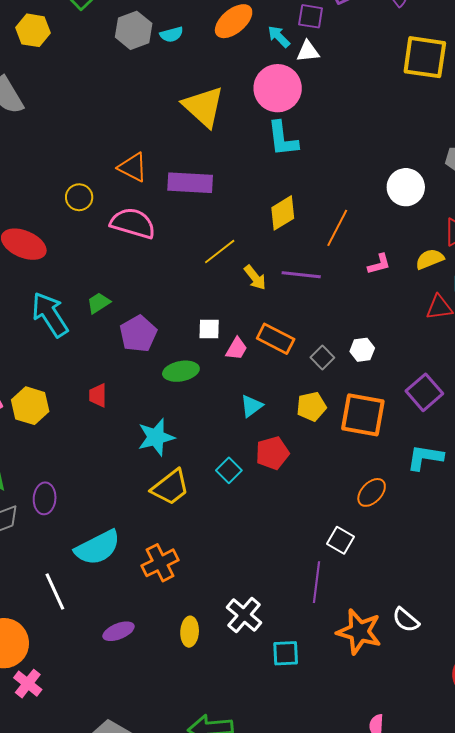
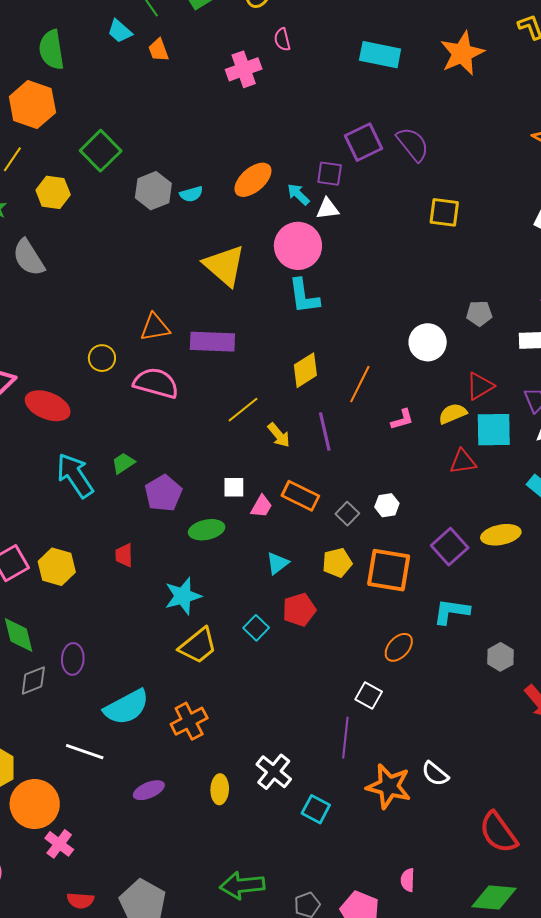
yellow square: (425, 57) -> (444, 212), size x0.7
orange triangle: (133, 167) -> (155, 327), turned -36
purple line: (301, 275) -> (325, 432), turned 72
white line: (55, 591) -> (85, 752), turned -45
cyan square: (286, 653) -> (316, 809), turned 32

